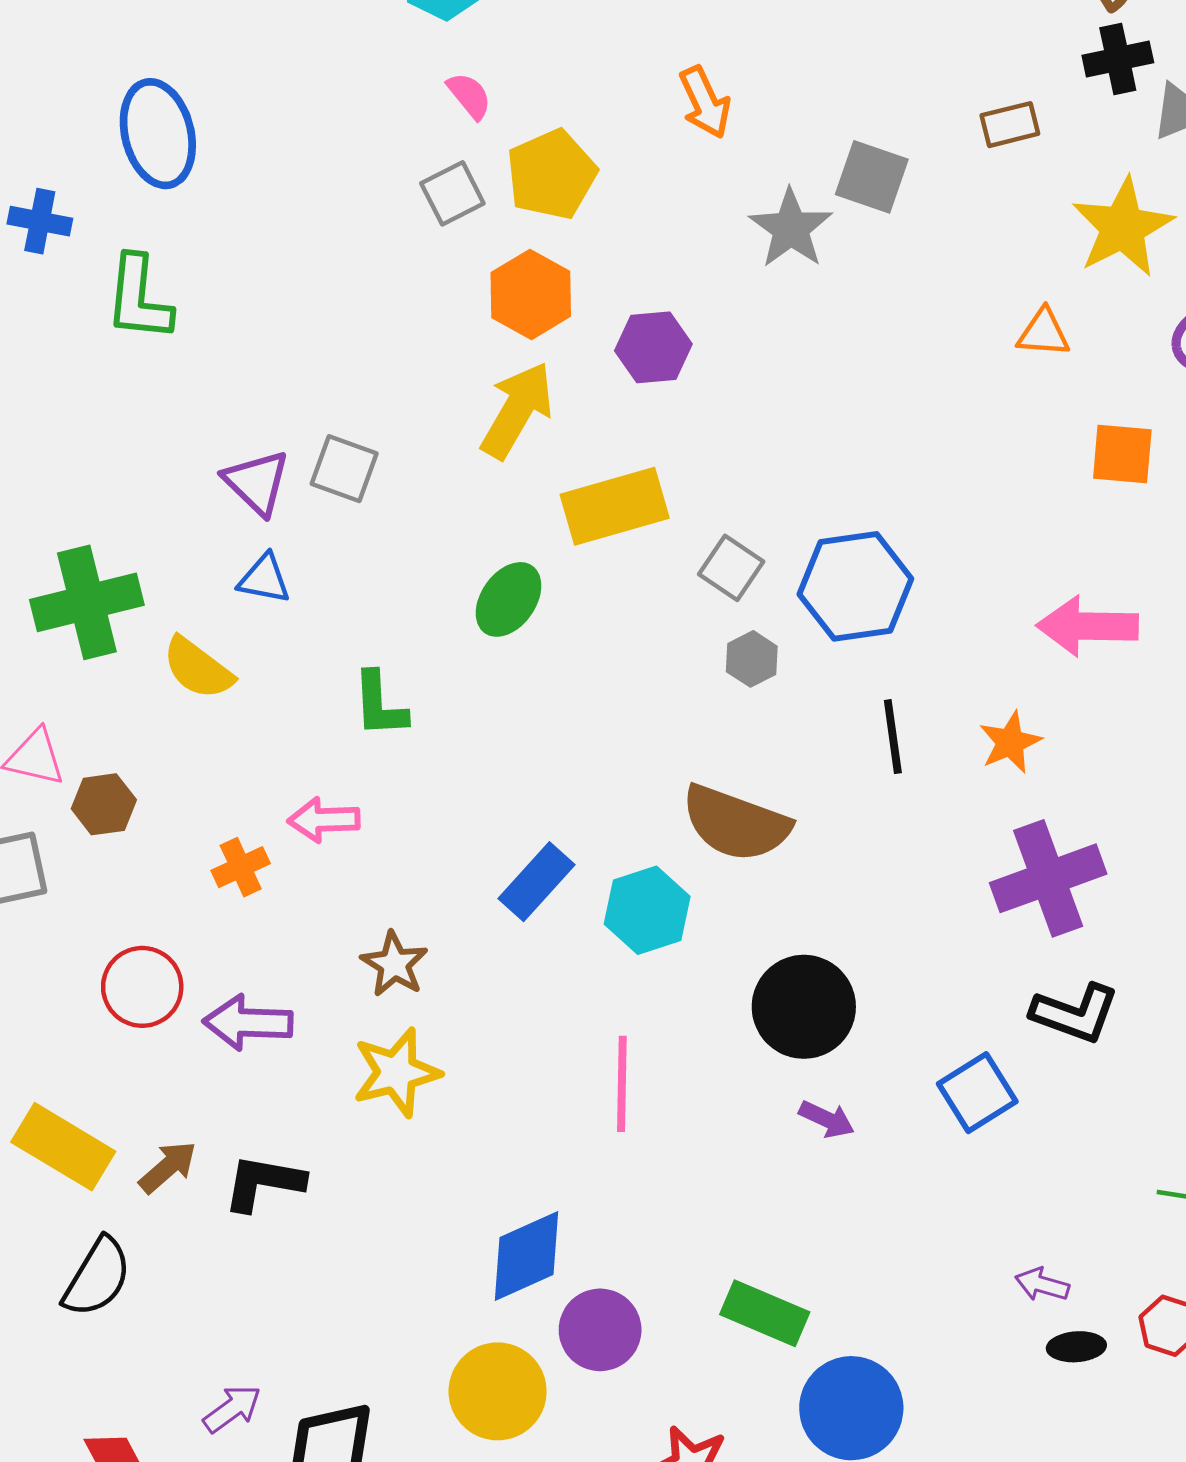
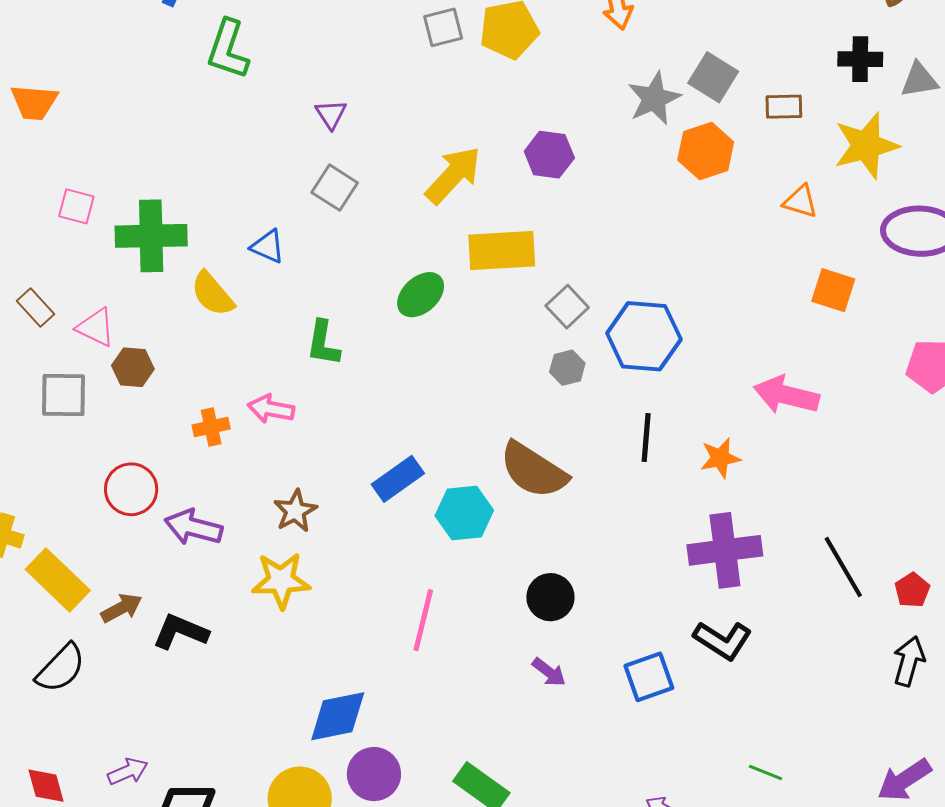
black cross: (1118, 59) -> (860, 59), moved
brown rectangle: (1010, 125) -> (784, 107), moved
orange hexagon: (531, 294) -> (706, 151), moved
purple triangle: (257, 482) -> (331, 114), moved, size x0.7
black circle: (804, 1007) -> (550, 597), size x0.7

